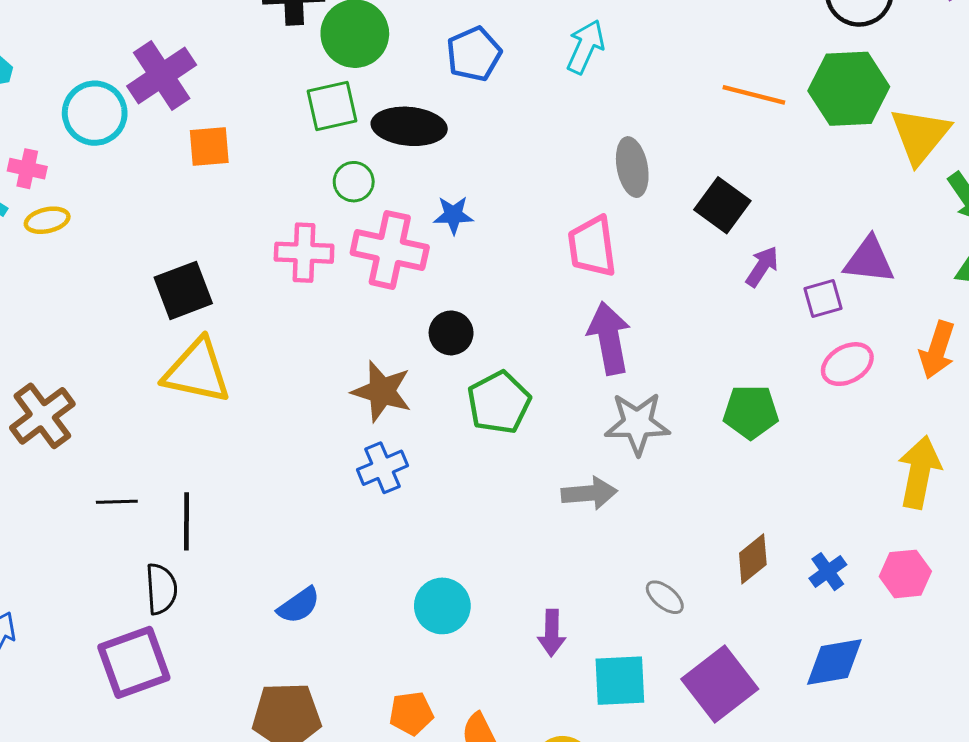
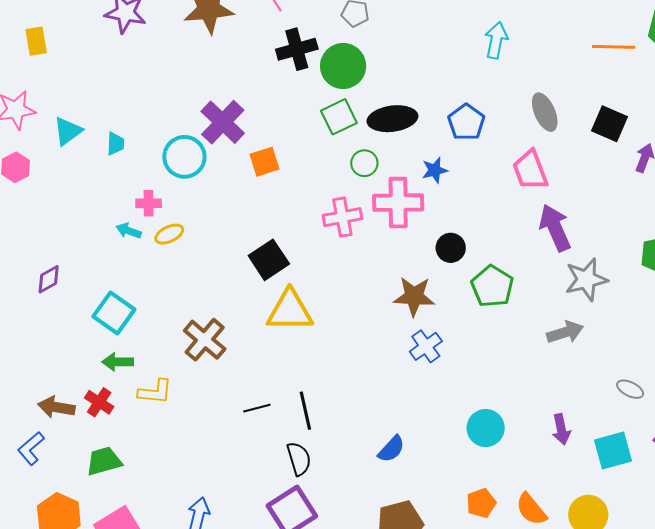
blue pentagon: (474, 54) -> (466, 122), moved
brown cross: (42, 416) -> (205, 340), moved

